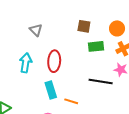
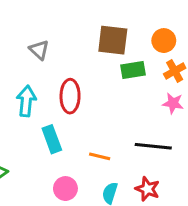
brown square: (84, 26) -> (113, 40), size x1.5
black line: (101, 82) -> (153, 146), moved
cyan rectangle: (51, 90) -> (52, 139), moved

